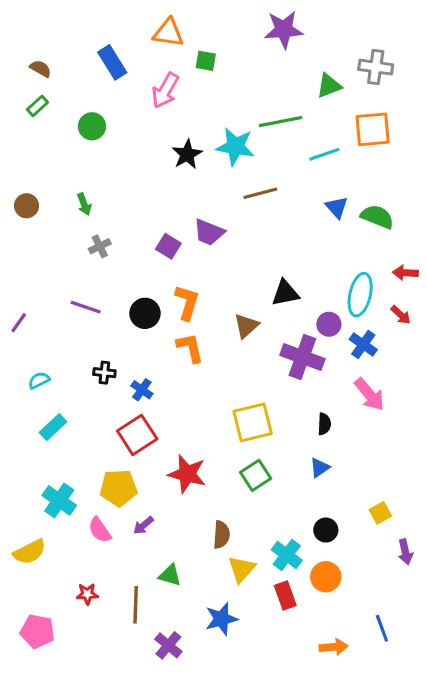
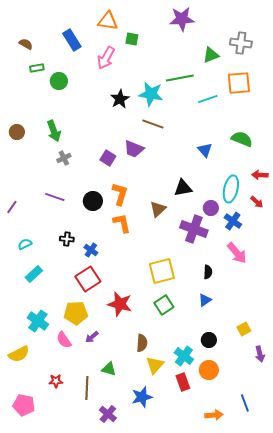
green rectangle: (37, 106) -> (37, 68), moved, turned 32
brown line: (260, 193) -> (153, 124), moved, turned 35
green arrow: (84, 204) -> (54, 131), size x1.5
blue triangle: (337, 207) -> (205, 150), moved

